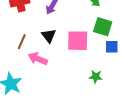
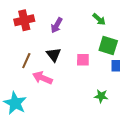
pink square: (78, 41) -> (83, 60), size x0.6

